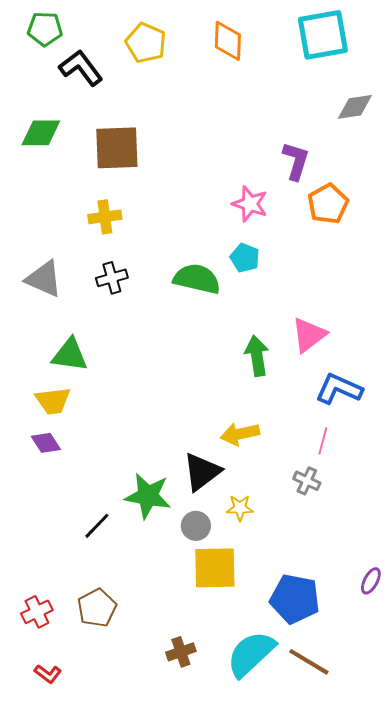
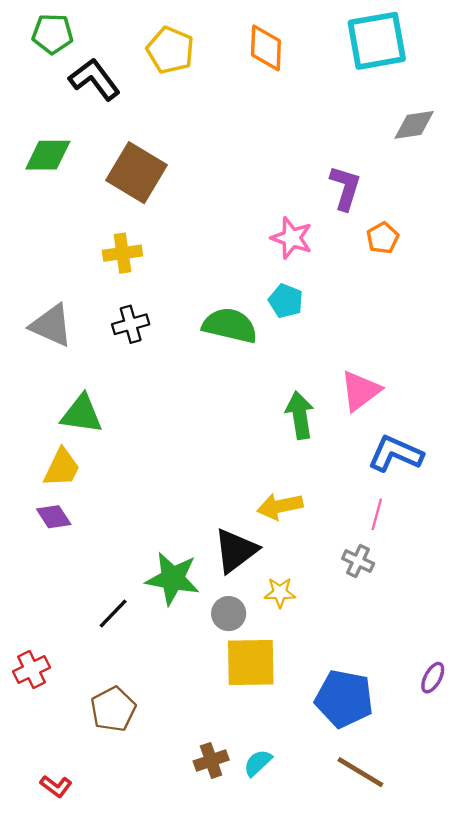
brown square: (117, 148) -> (136, 173), turned 33
orange pentagon: (328, 204) -> (383, 238), size x0.7
yellow trapezoid: (53, 401) -> (62, 468), turned -57
red cross: (37, 612) -> (31, 670), moved
cyan semicircle: (251, 654) -> (258, 763), moved, size x0.5

